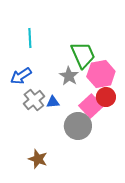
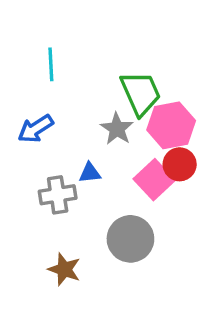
gray cross: (34, 100) -> (58, 195), moved, turned 30
gray circle: (78, 126) -> (130, 239), moved

